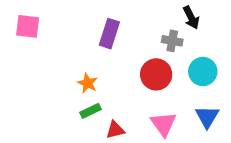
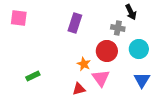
orange star: (88, 83) -> (84, 64), moved
green rectangle: (90, 111) -> (33, 76), moved
pink triangle: (163, 124) -> (101, 78), moved

